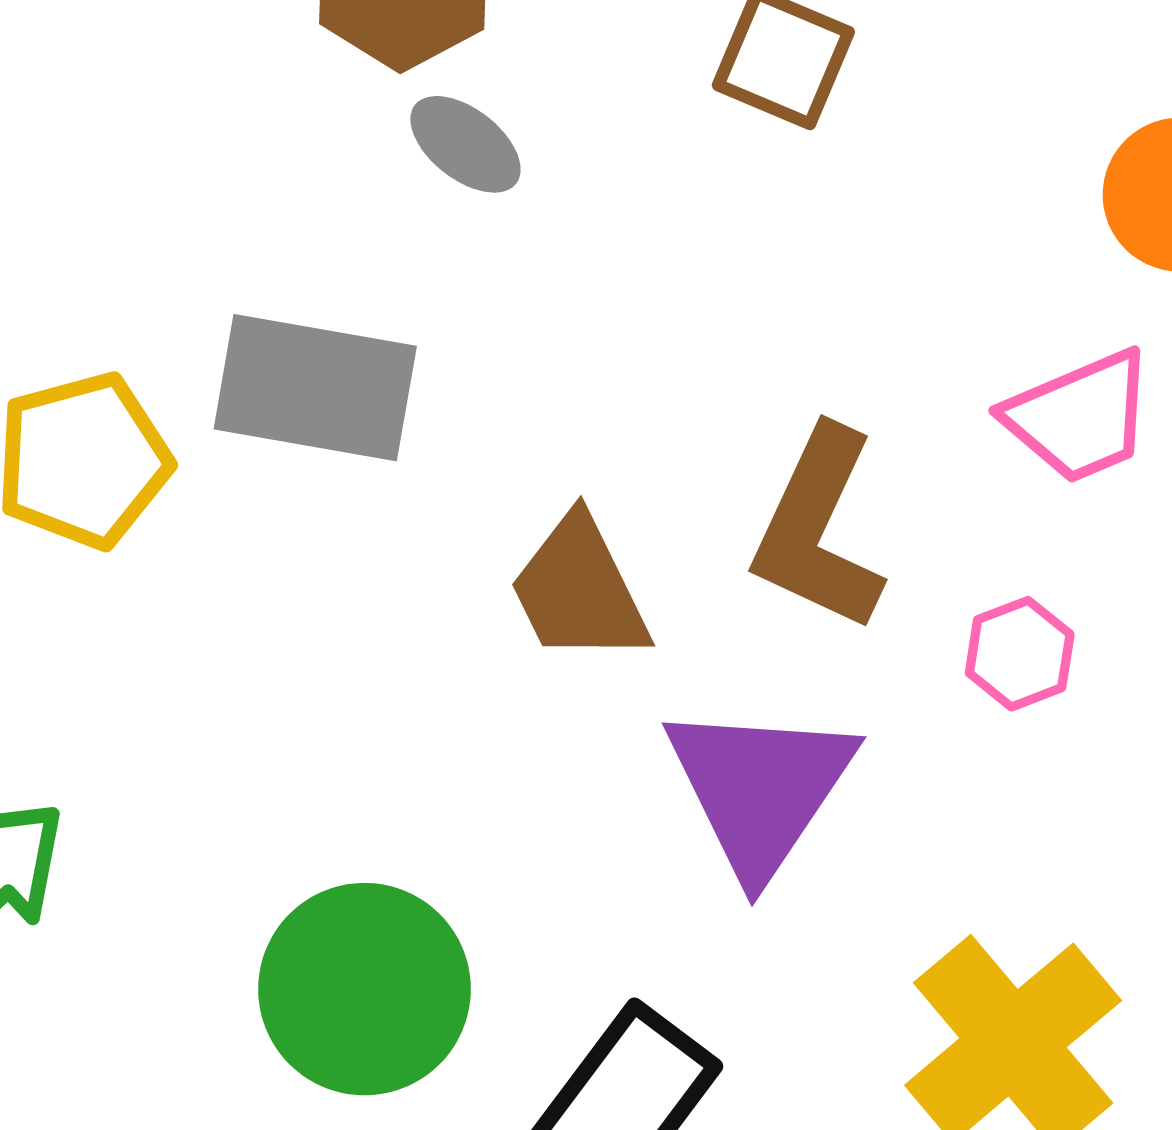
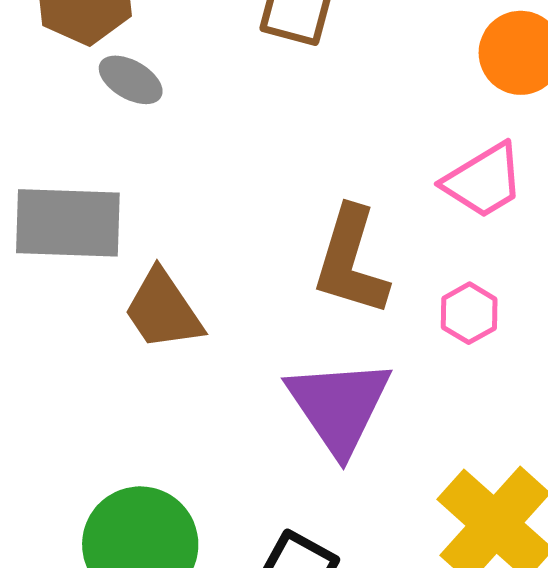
brown trapezoid: (579, 590) -> (163, 310), moved

